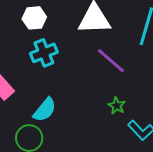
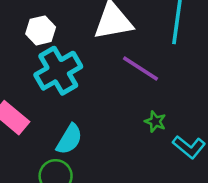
cyan cross: (44, 53) -> (58, 71), size x1.4

